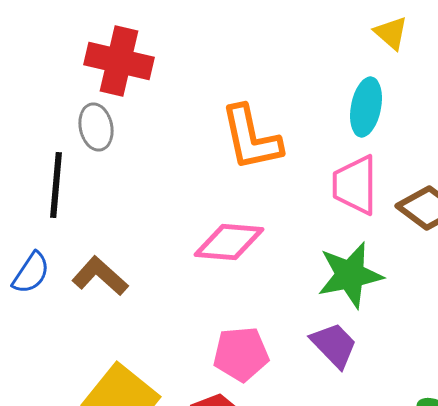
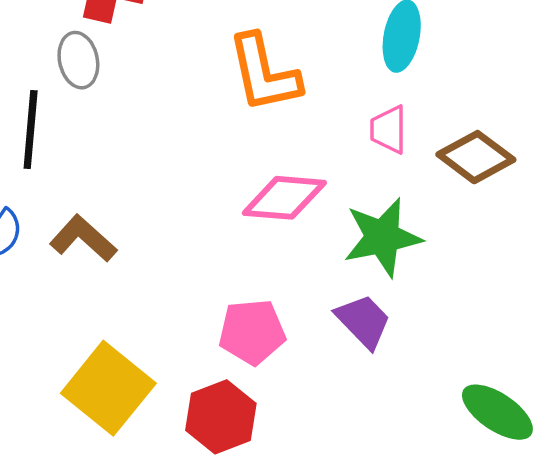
pink trapezoid: (355, 185) -> (388, 130), size x0.7
pink diamond: (229, 242) -> (284, 198), moved

